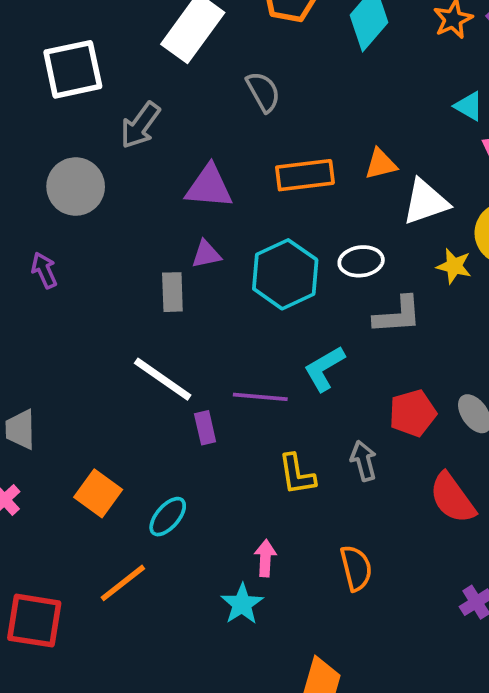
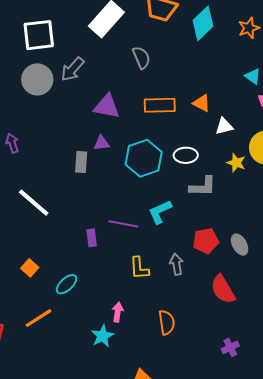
orange triangle: (381, 164) -> (202, 103), turned 36
gray circle: (76, 187) -> (37, 79), moved
white triangle: (426, 202) -> (224, 126), size x0.7
white line: (163, 379) -> (34, 203), moved
orange square: (98, 493) -> (30, 268), size x0.7

